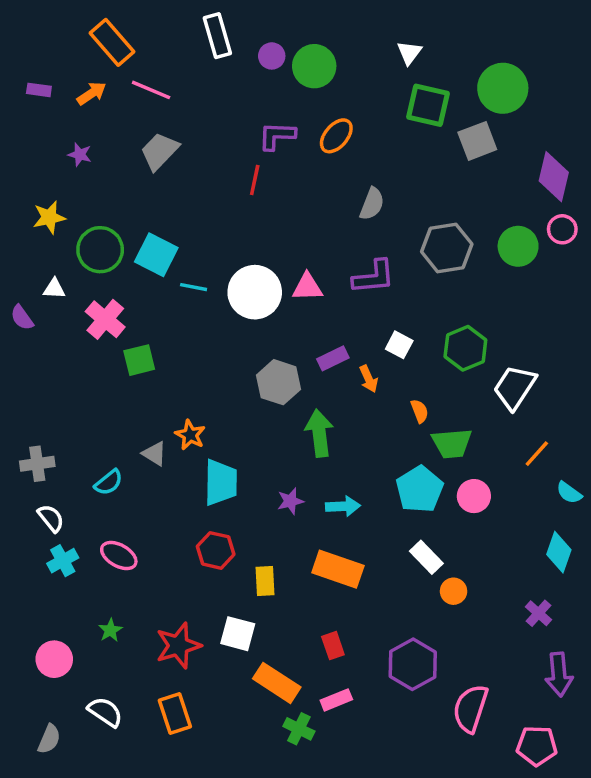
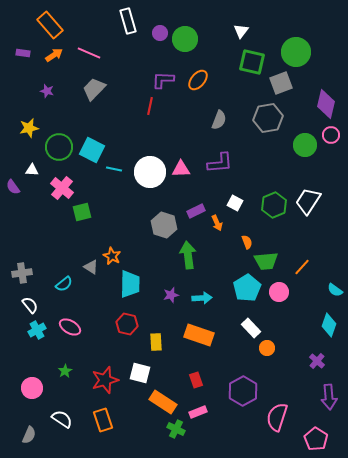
orange rectangle: (112, 42) -> (50, 25), moved
gray hexagon: (447, 248) -> (268, 118), moved
white trapezoid: (515, 387) -> (308, 201), moved
orange line: (537, 454) -> (302, 267), moved
pink pentagon: (537, 746) -> (316, 439), turned 30

